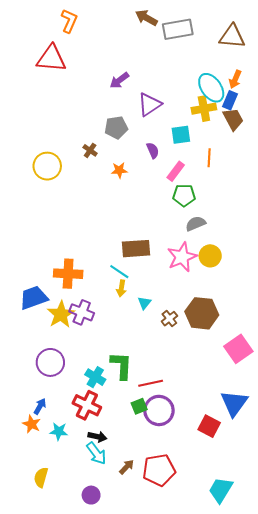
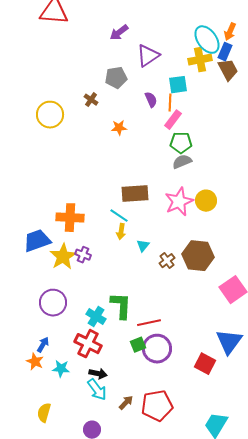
orange line: (209, 158) -> (170, 103), moved
orange star: (119, 170) -> (119, 128), moved
gray semicircle: (196, 224) -> (182, 162), moved
purple cross: (82, 312) -> (83, 255), size x0.7

